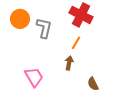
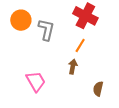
brown semicircle: (93, 84) -> (98, 89), turned 40

